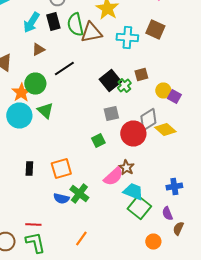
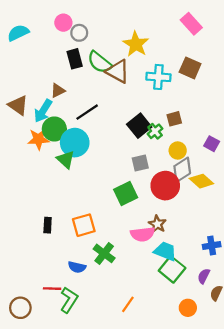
cyan arrow: (31, 22) -> (43, 111), moved
green semicircle: (75, 24) -> (100, 62), turned -40
brown triangle: (91, 32) -> (118, 71), turned 40
yellow circle: (163, 90) -> (178, 151), moved
orange star: (21, 92) -> (38, 139), turned 30
cyan circle: (19, 116) -> (75, 143), moved
green square: (98, 140) -> (126, 194), size x1.5
pink semicircle: (113, 176) -> (143, 234), turned 35
blue semicircle: (61, 198) -> (77, 267), moved
purple semicircle: (167, 214) -> (204, 276), turned 48
orange line: (81, 238) -> (128, 304), moved
green L-shape: (35, 242) -> (69, 300), moved, turned 45

